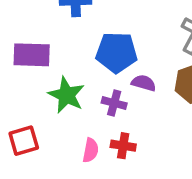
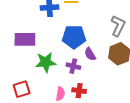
purple semicircle: (144, 83) -> (90, 54), turned -136
green star: (67, 95) -> (46, 62), turned -30

